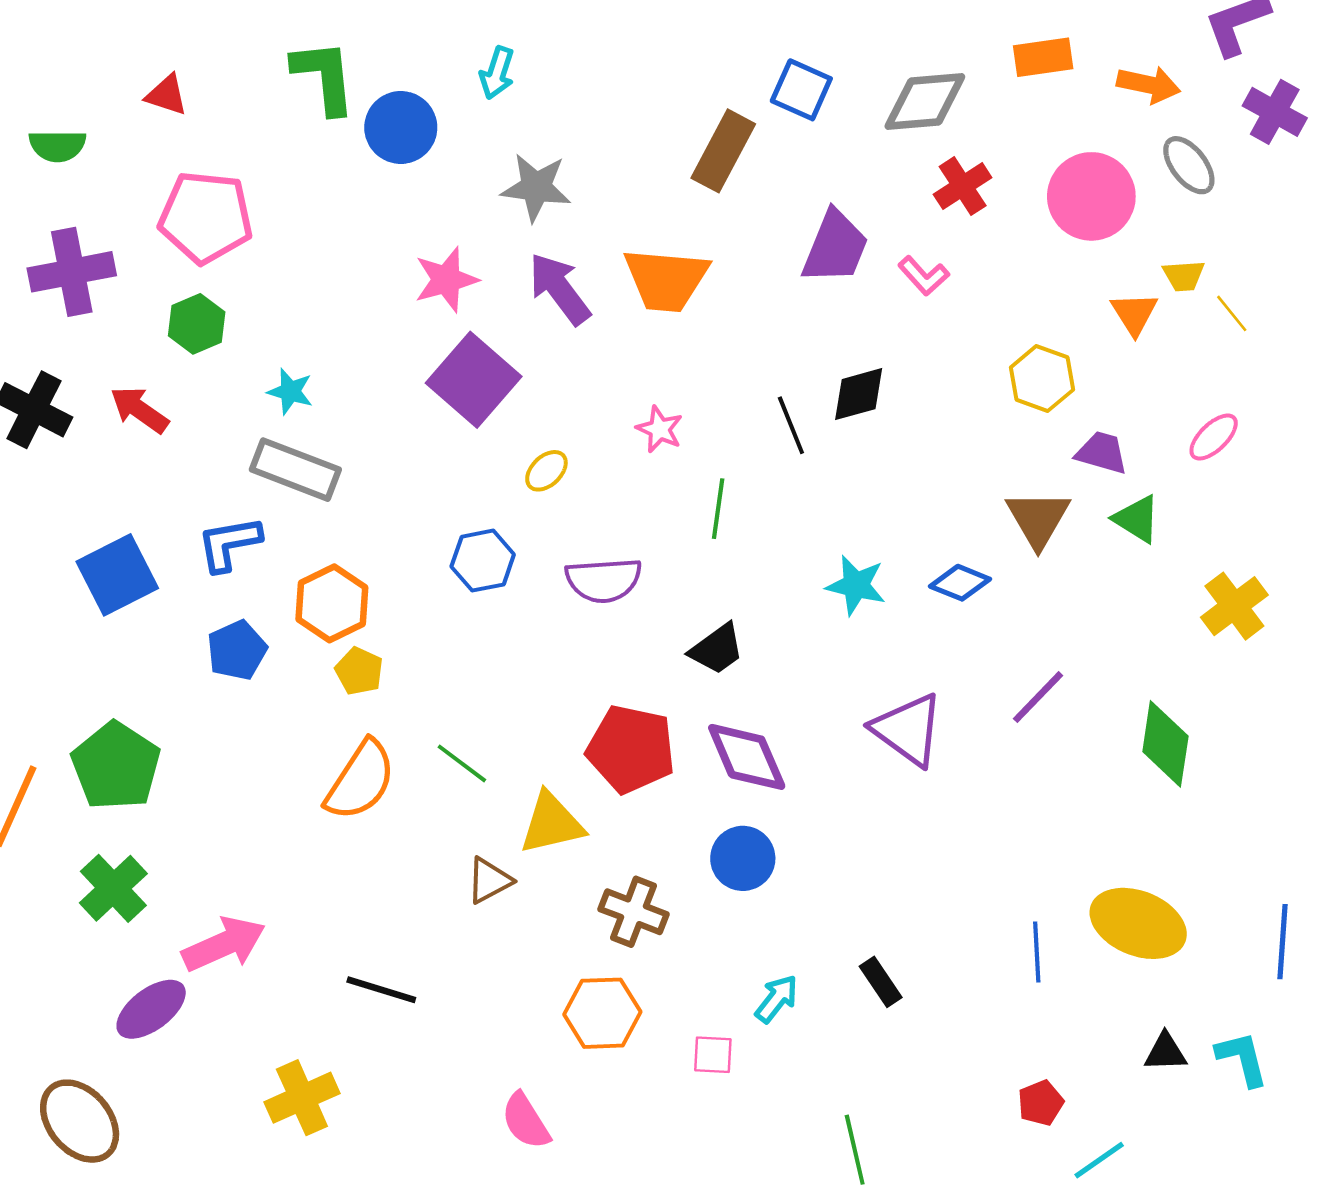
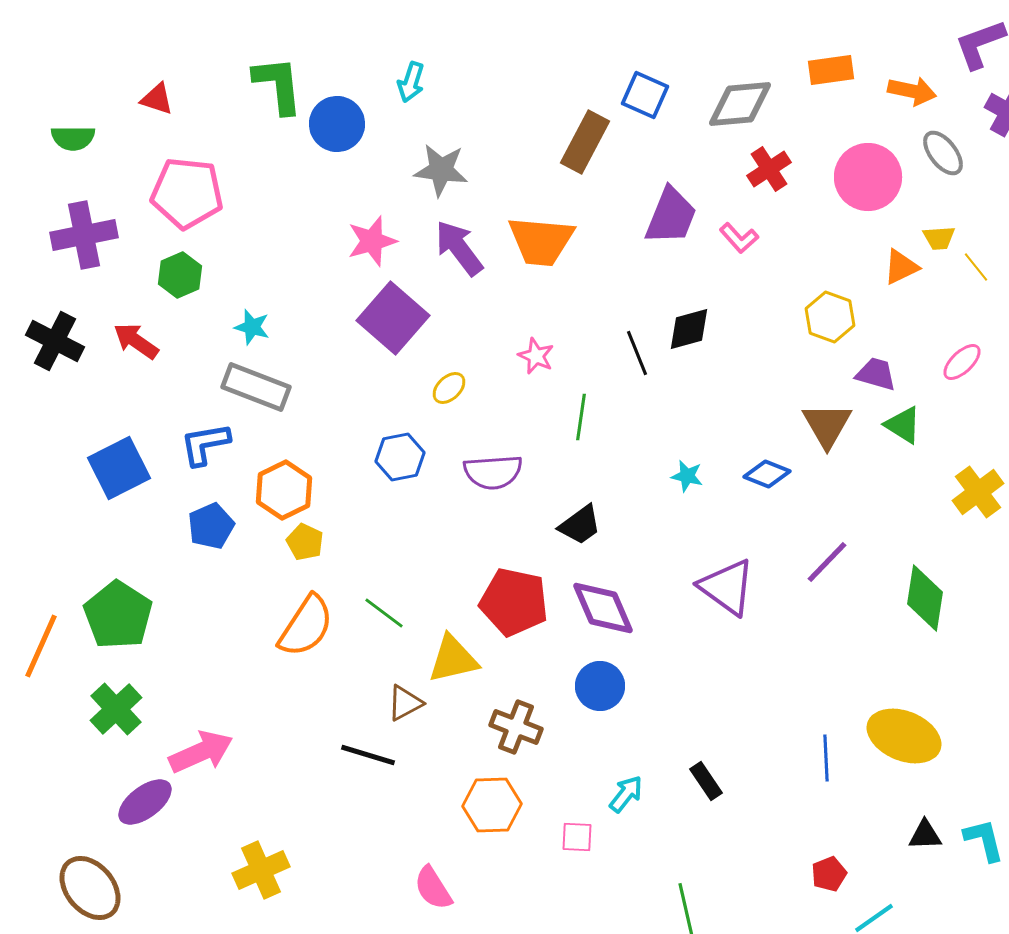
orange triangle: (1134, 313) -> (901, 267), turned 36
cyan star: (856, 585) -> (687, 476), size x0.7
black line: (381, 990) -> (368, 755), moved

